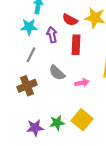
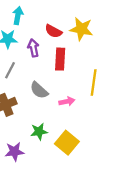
green star: (57, 123) -> (39, 132), moved

